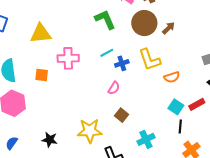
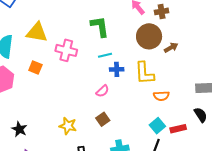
green L-shape: (105, 20) -> (100, 27), moved
yellow triangle: (41, 34) -> (37, 32), moved
orange square: (42, 75) -> (35, 67), moved
yellow star: (90, 131) -> (68, 126), size x0.7
black star: (50, 140) -> (19, 129), moved

